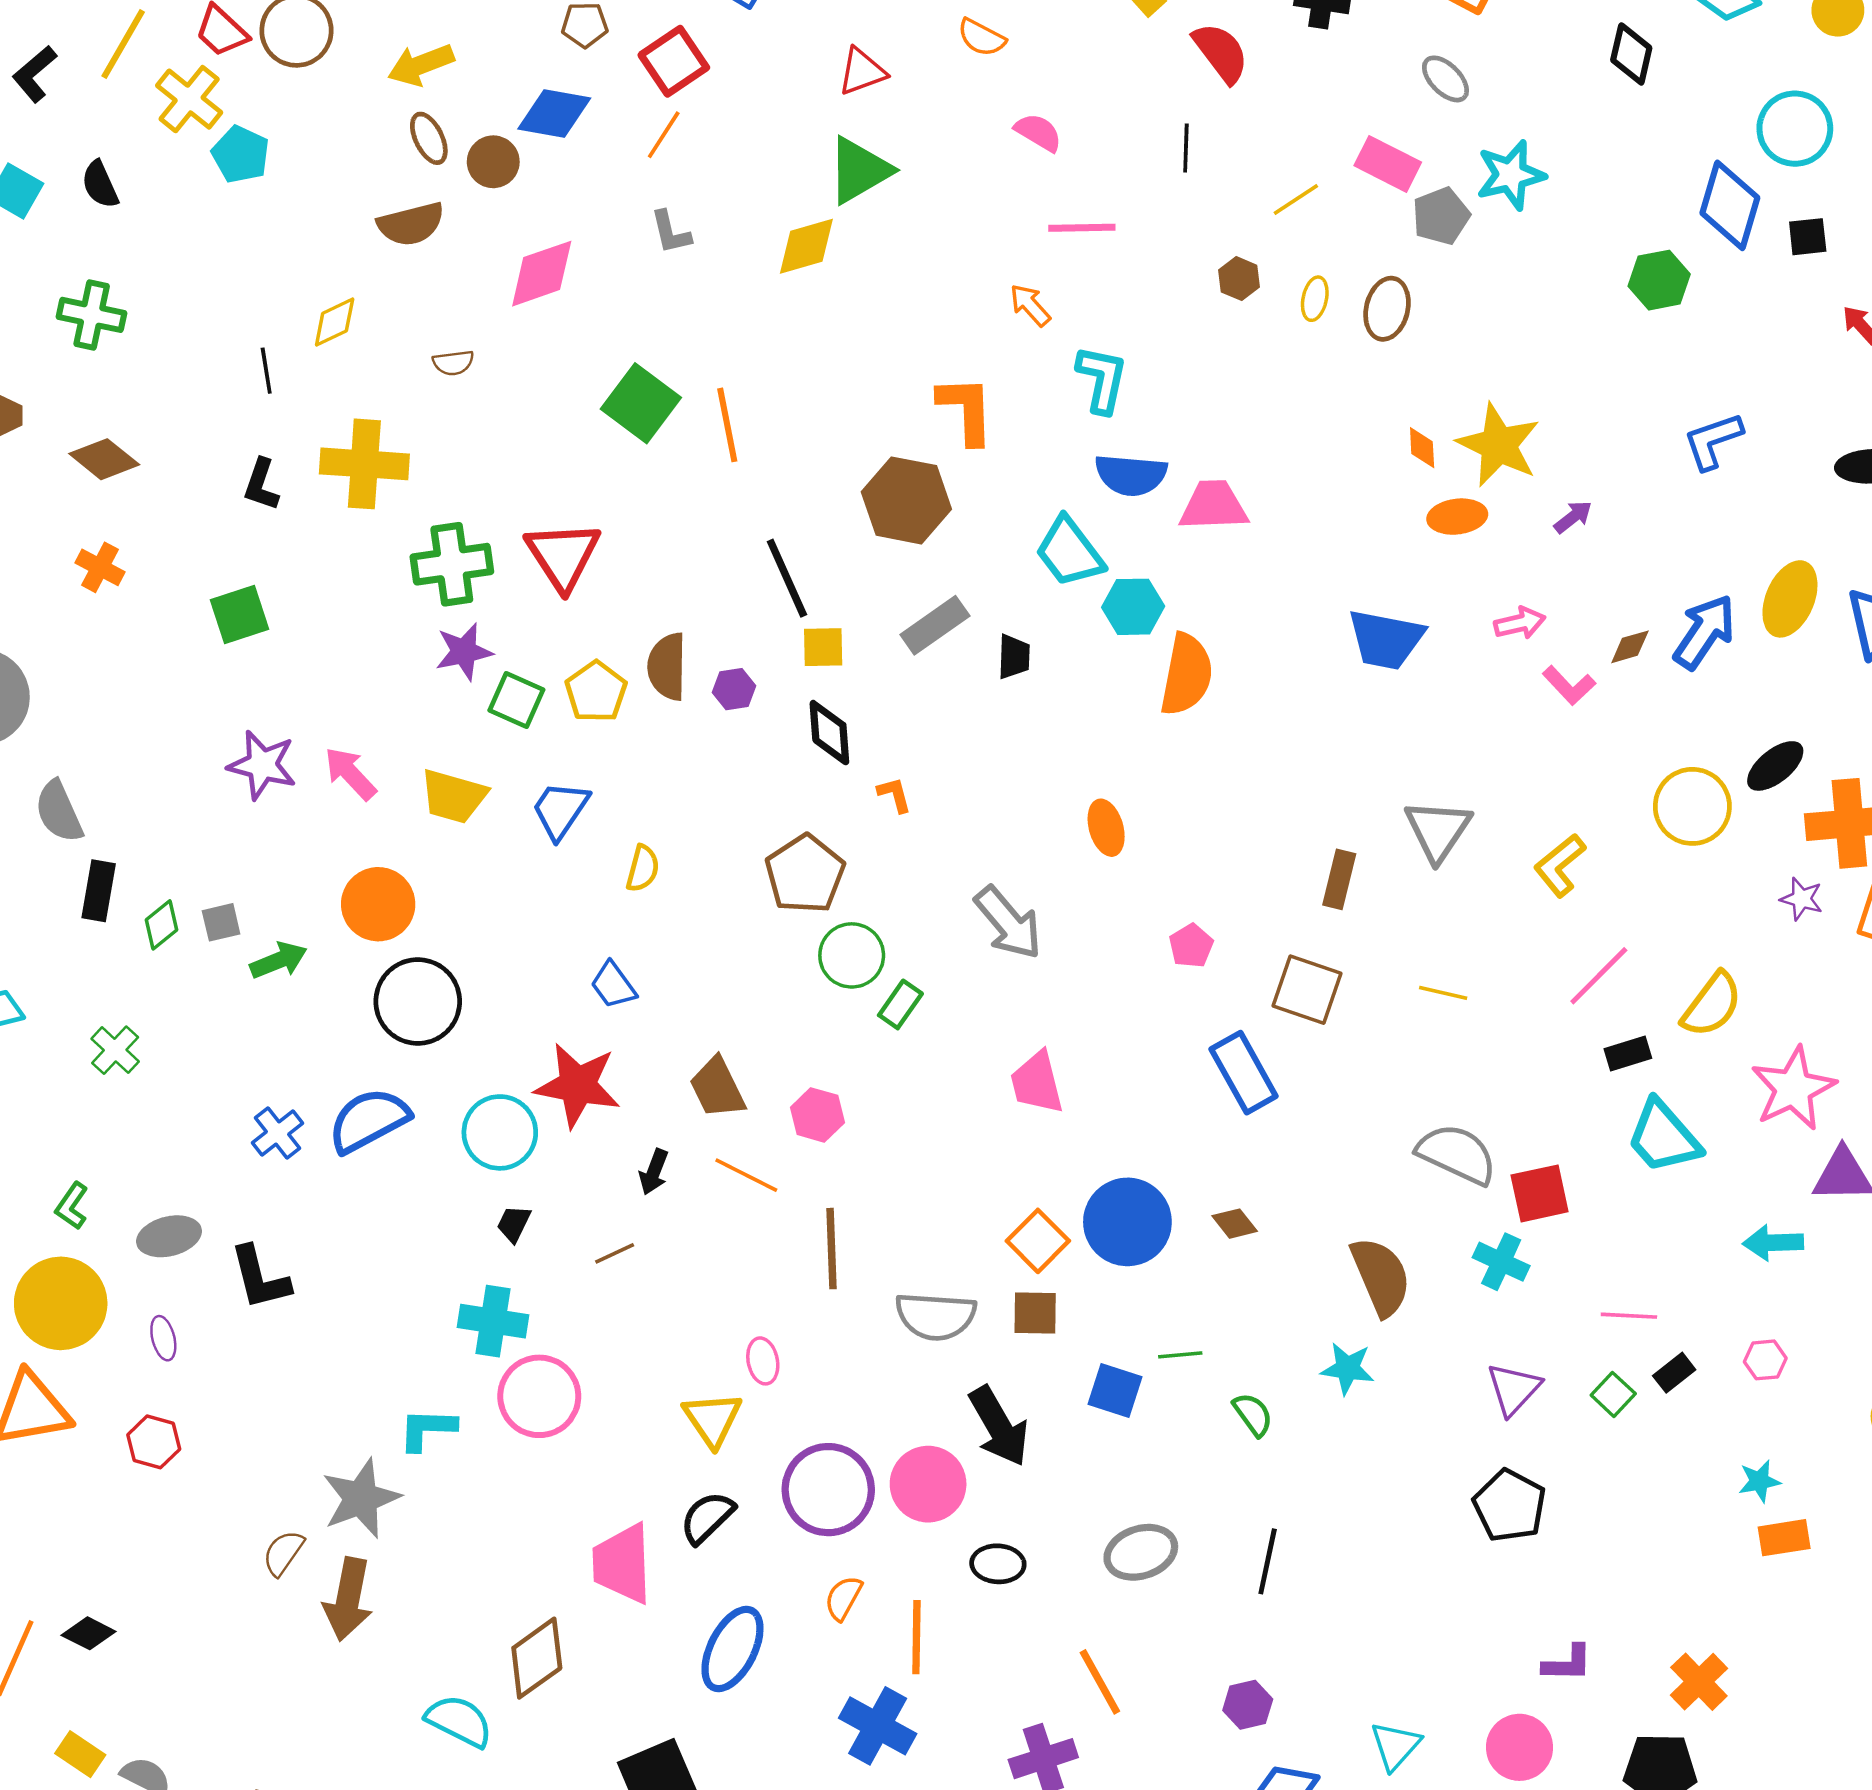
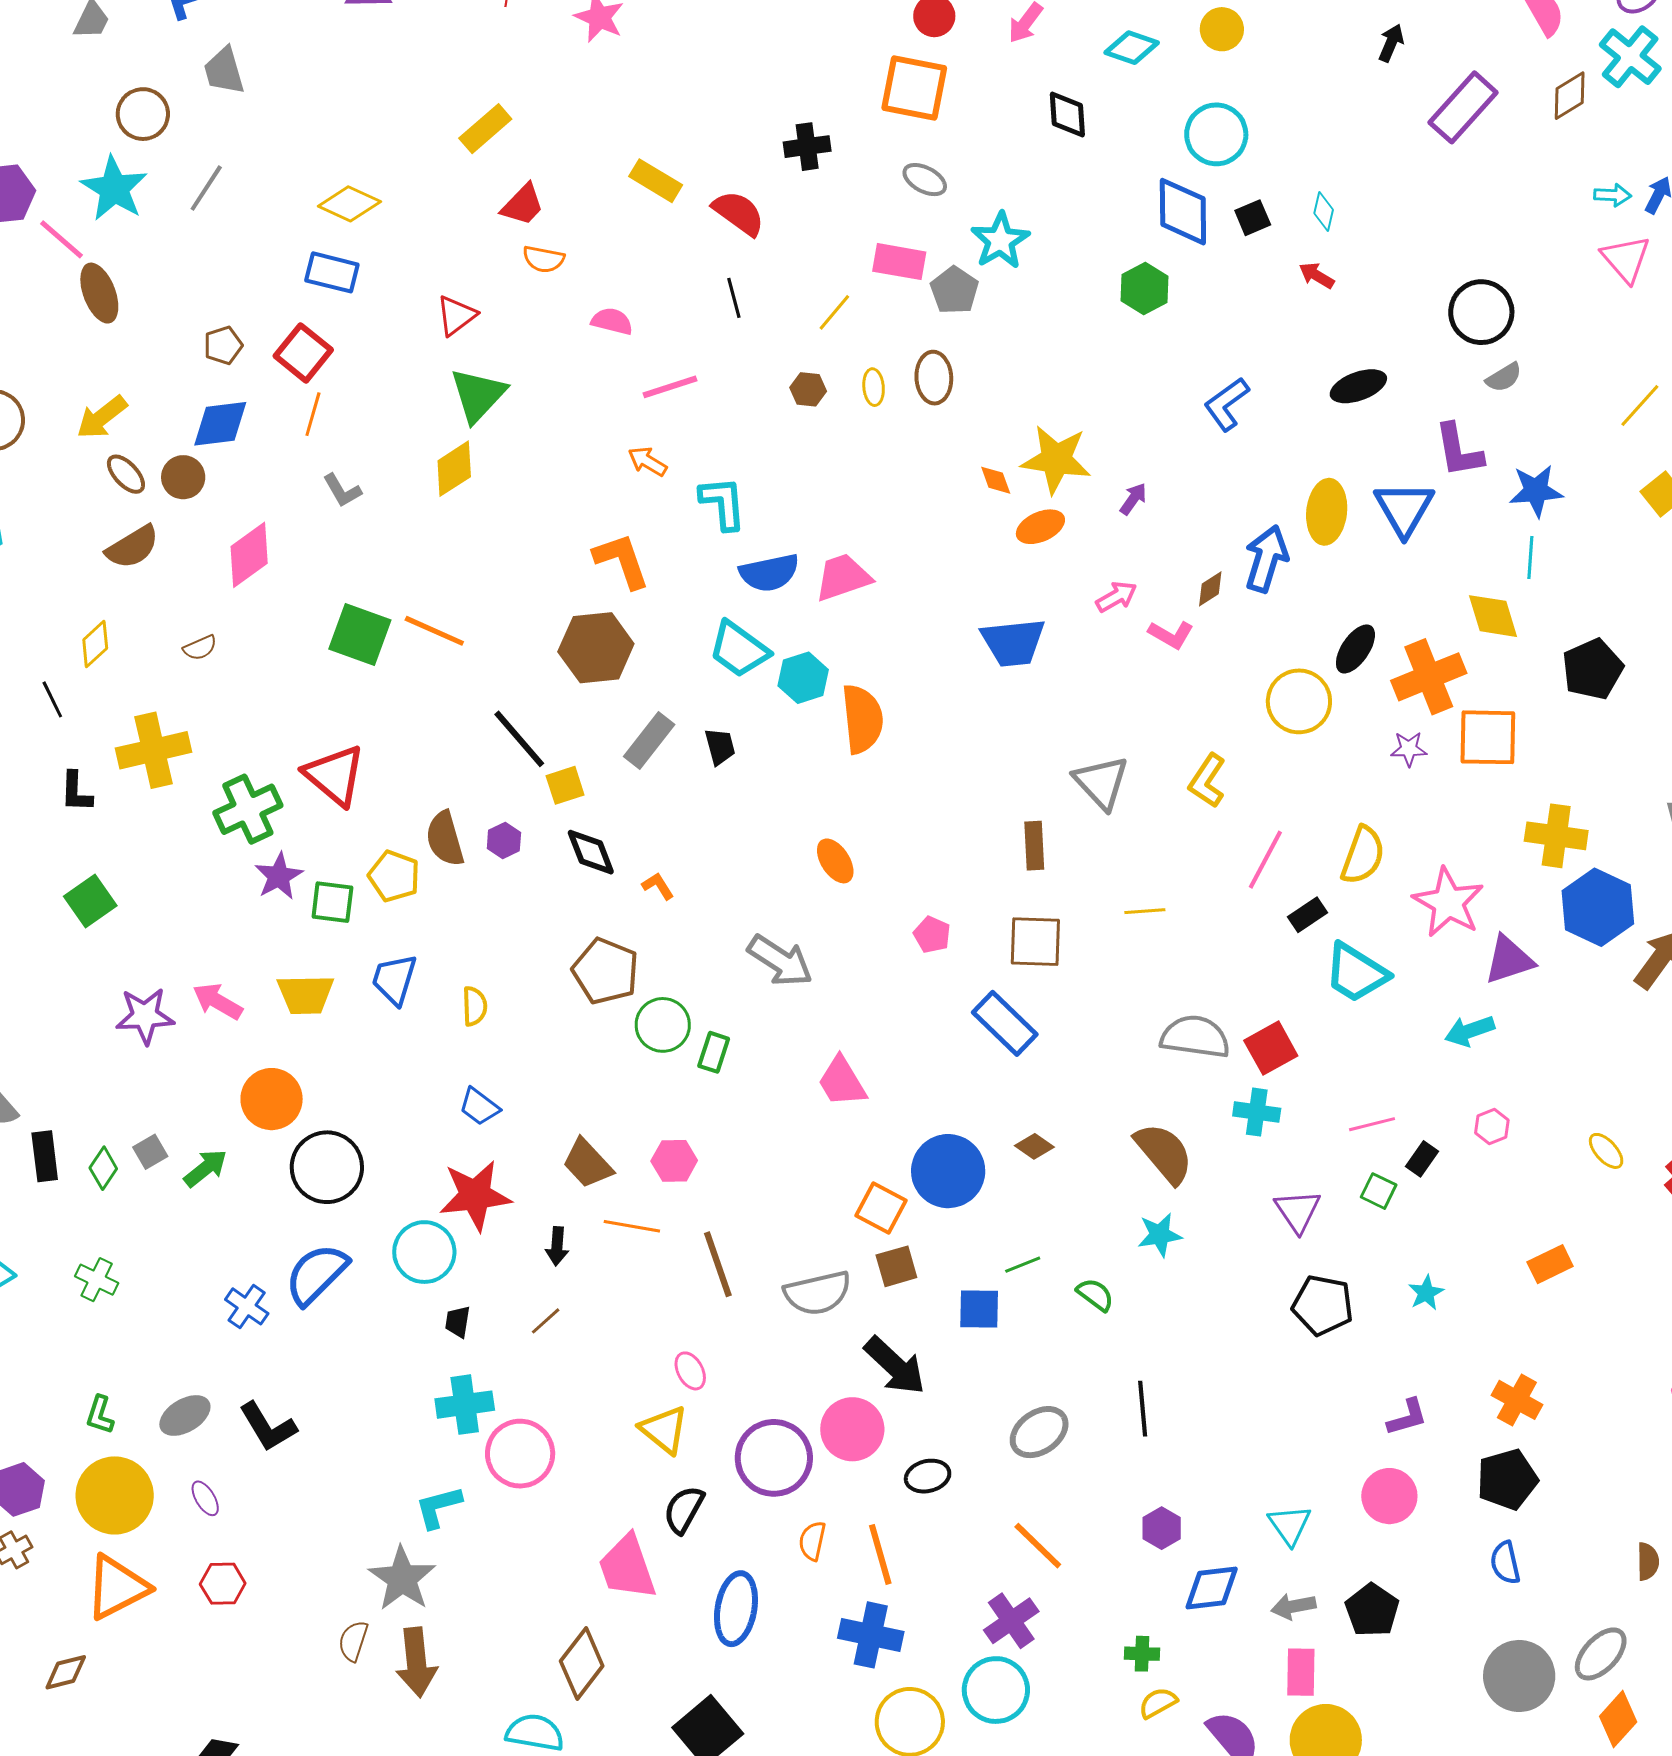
orange line: (727, 425) -> (434, 631), turned -38
cyan star: (1759, 1481) -> (1426, 1293), moved

